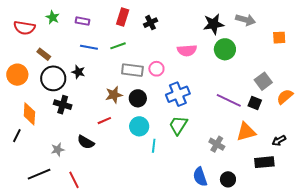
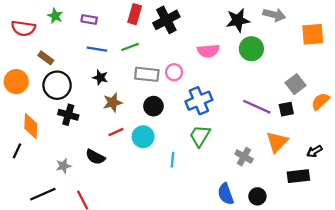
black cross: (151, 23) -> (166, 20), size x1.6
orange square: (279, 38) -> (313, 34), size x1.5
black star: (78, 72) -> (100, 77), moved
brown star: (114, 95) -> (113, 103), moved
black square: (255, 103) -> (286, 109), turned -32
cyan circle: (139, 126) -> (143, 137), moved
orange triangle: (246, 132) -> (277, 142), turned -30

